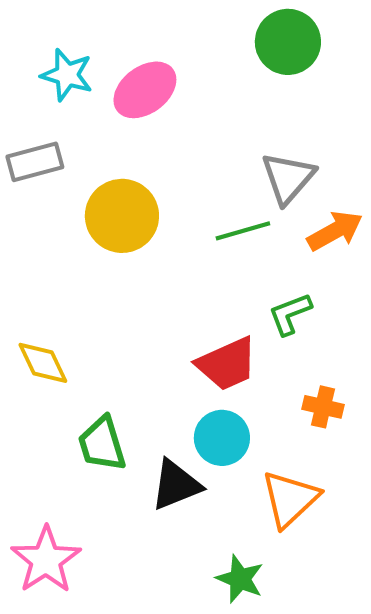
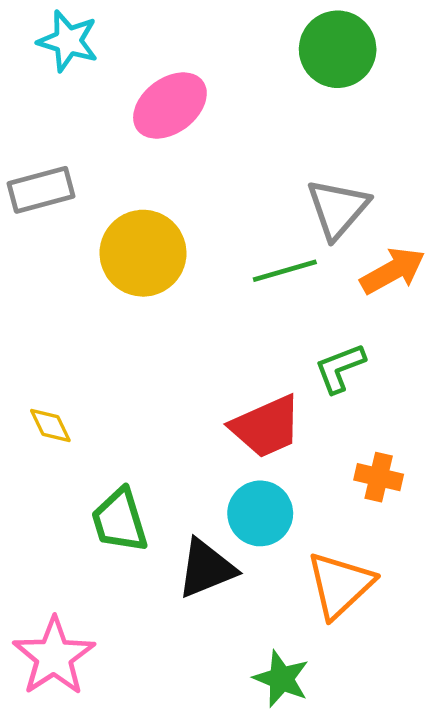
cyan star: (67, 75) -> (68, 41), moved
yellow diamond: (43, 363) -> (50, 426), size x0.7

